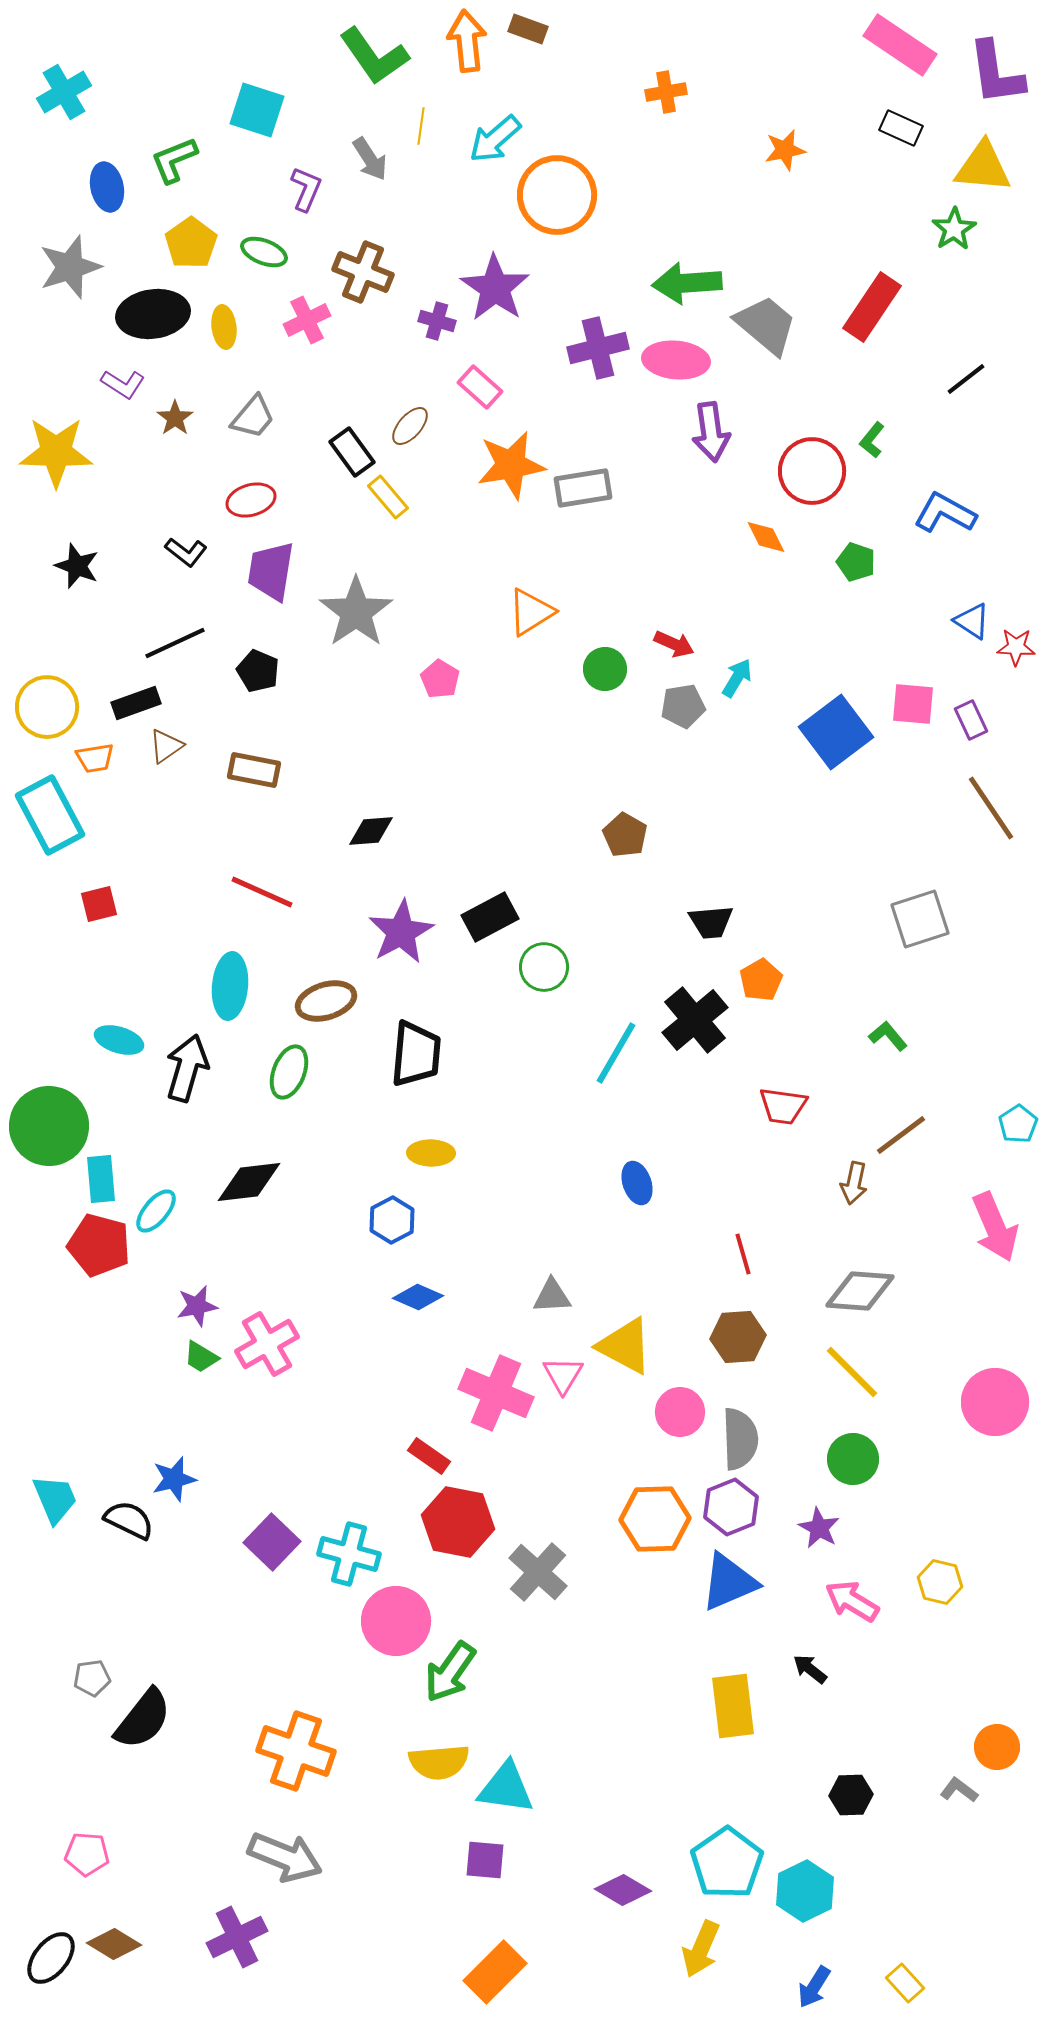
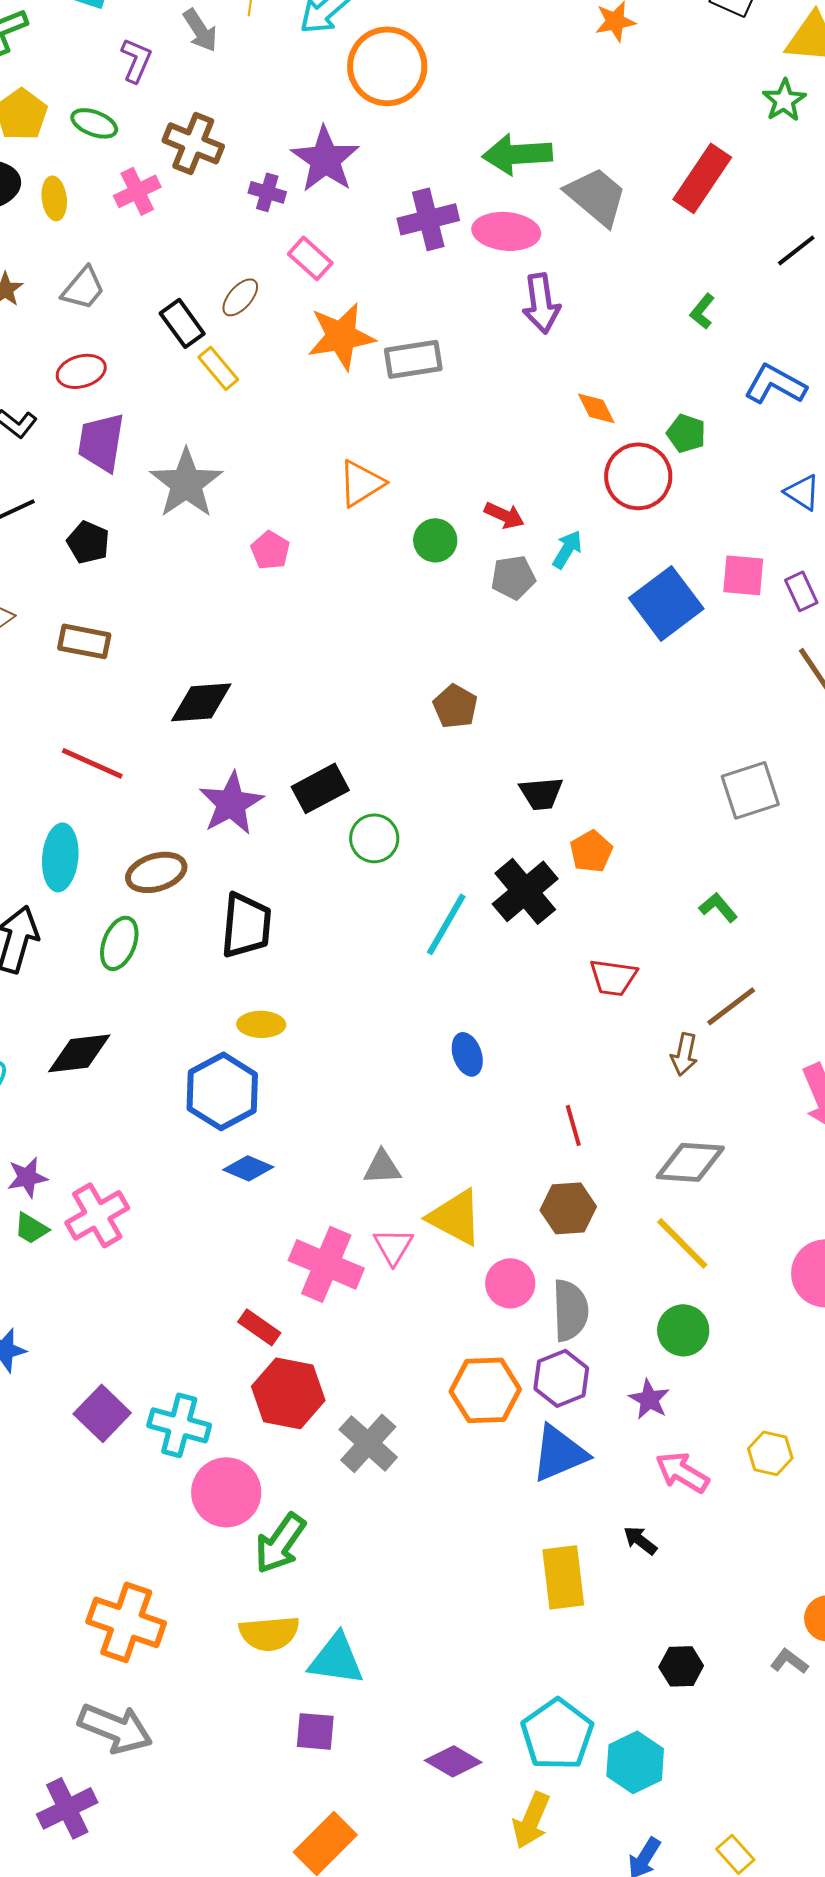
red circle: (812, 471) -> (638, 476), moved
black diamond: (371, 831) -> (201, 702), size x1.4
blue hexagon: (392, 1220) -> (222, 1091), size x1.6

